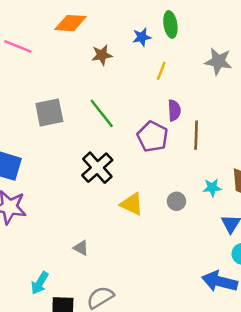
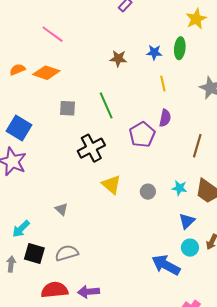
orange diamond: (70, 23) -> (46, 73), moved
yellow line: (161, 71) -> (163, 84), turned -49
gray square: (49, 113) -> (68, 108), moved, size x0.7
brown line: (196, 135) -> (197, 146), moved

